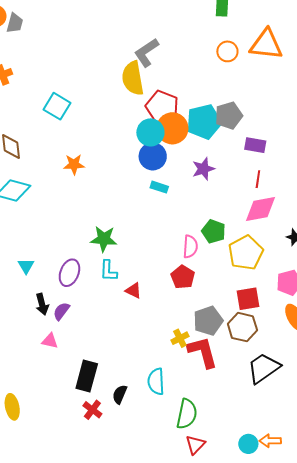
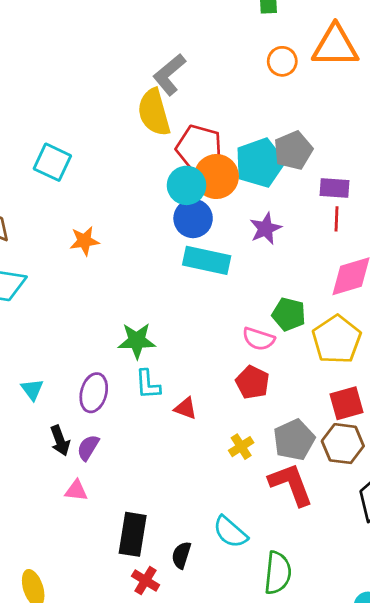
red line: (258, 179) -> (336, 219), moved
cyan rectangle: (159, 187) -> (207, 260), size x1.8
pink semicircle: (190, 247) -> (259, 339), turned 110
yellow cross: (180, 338) -> (241, 447), moved
cyan semicircle: (156, 381) -> (230, 532), turned -40

